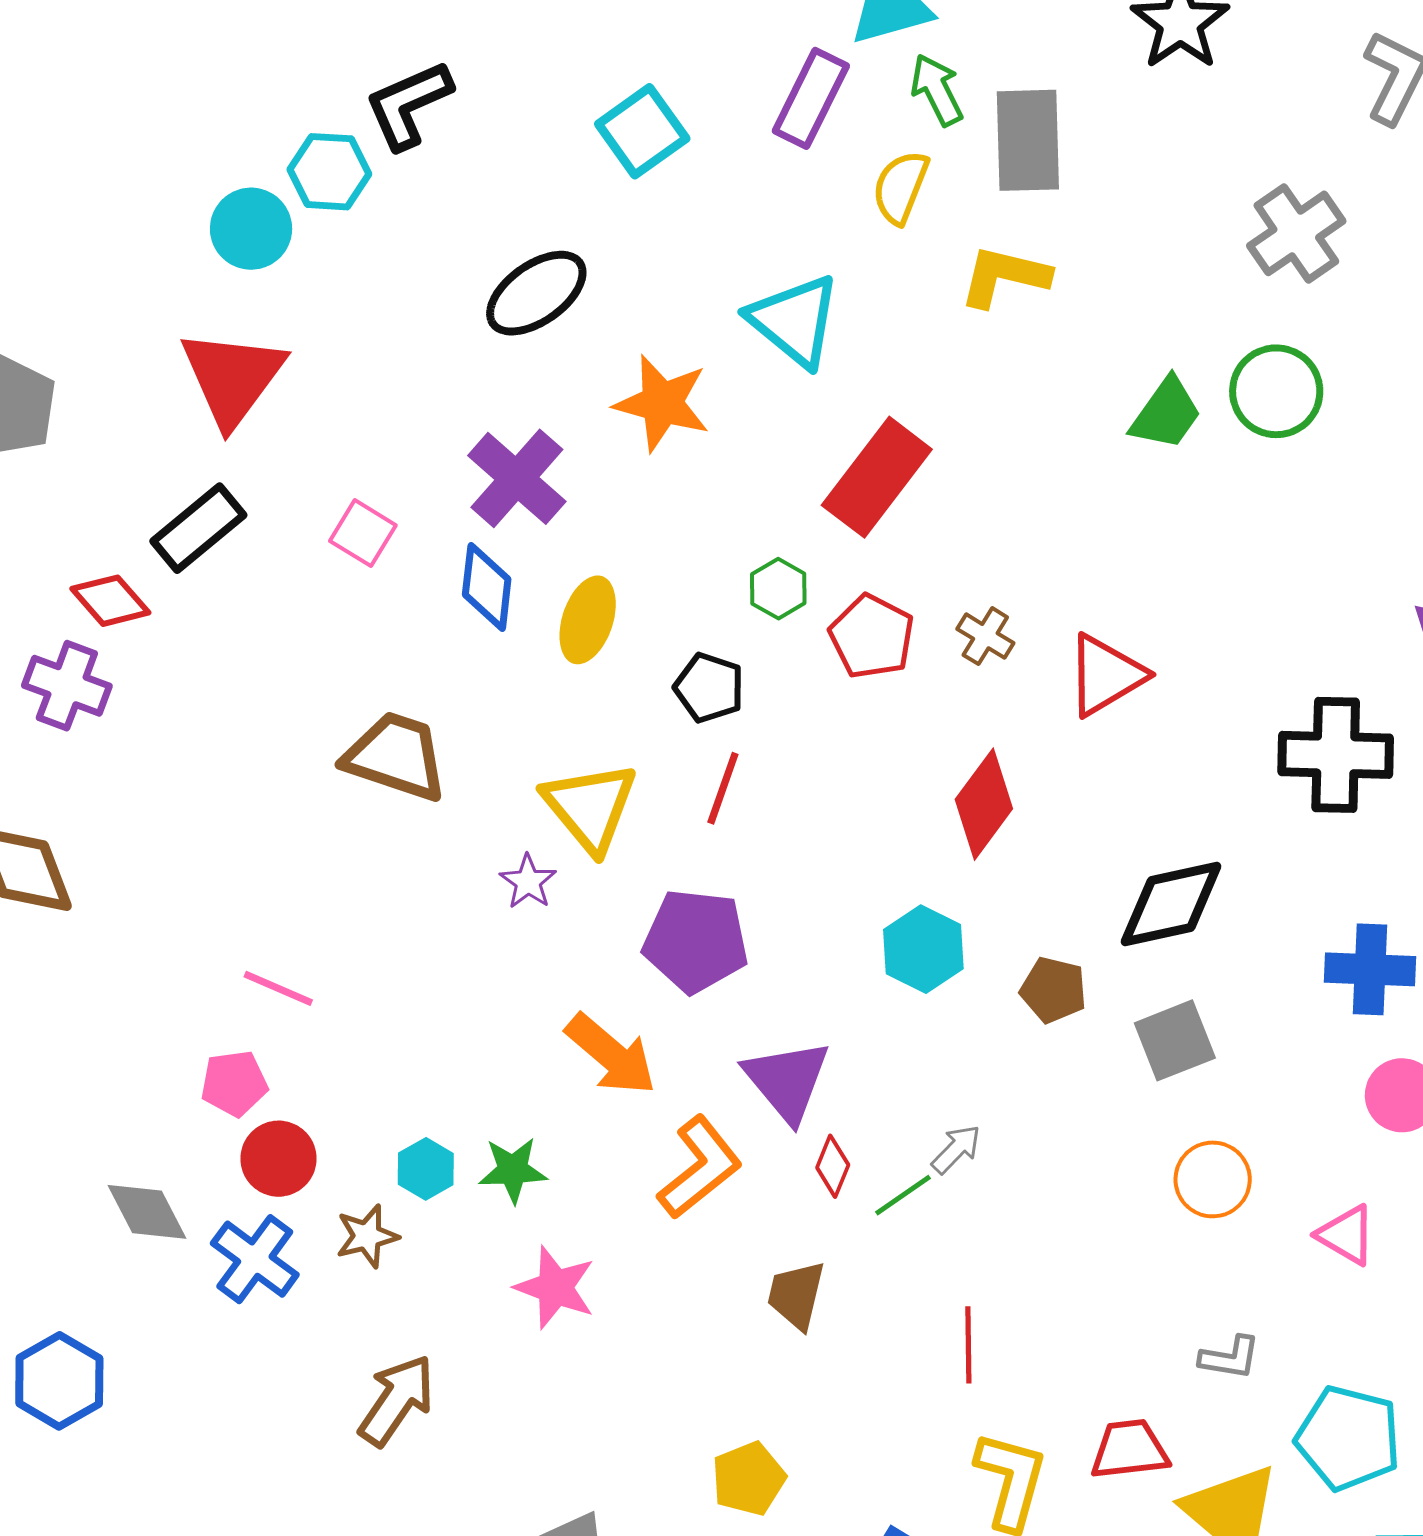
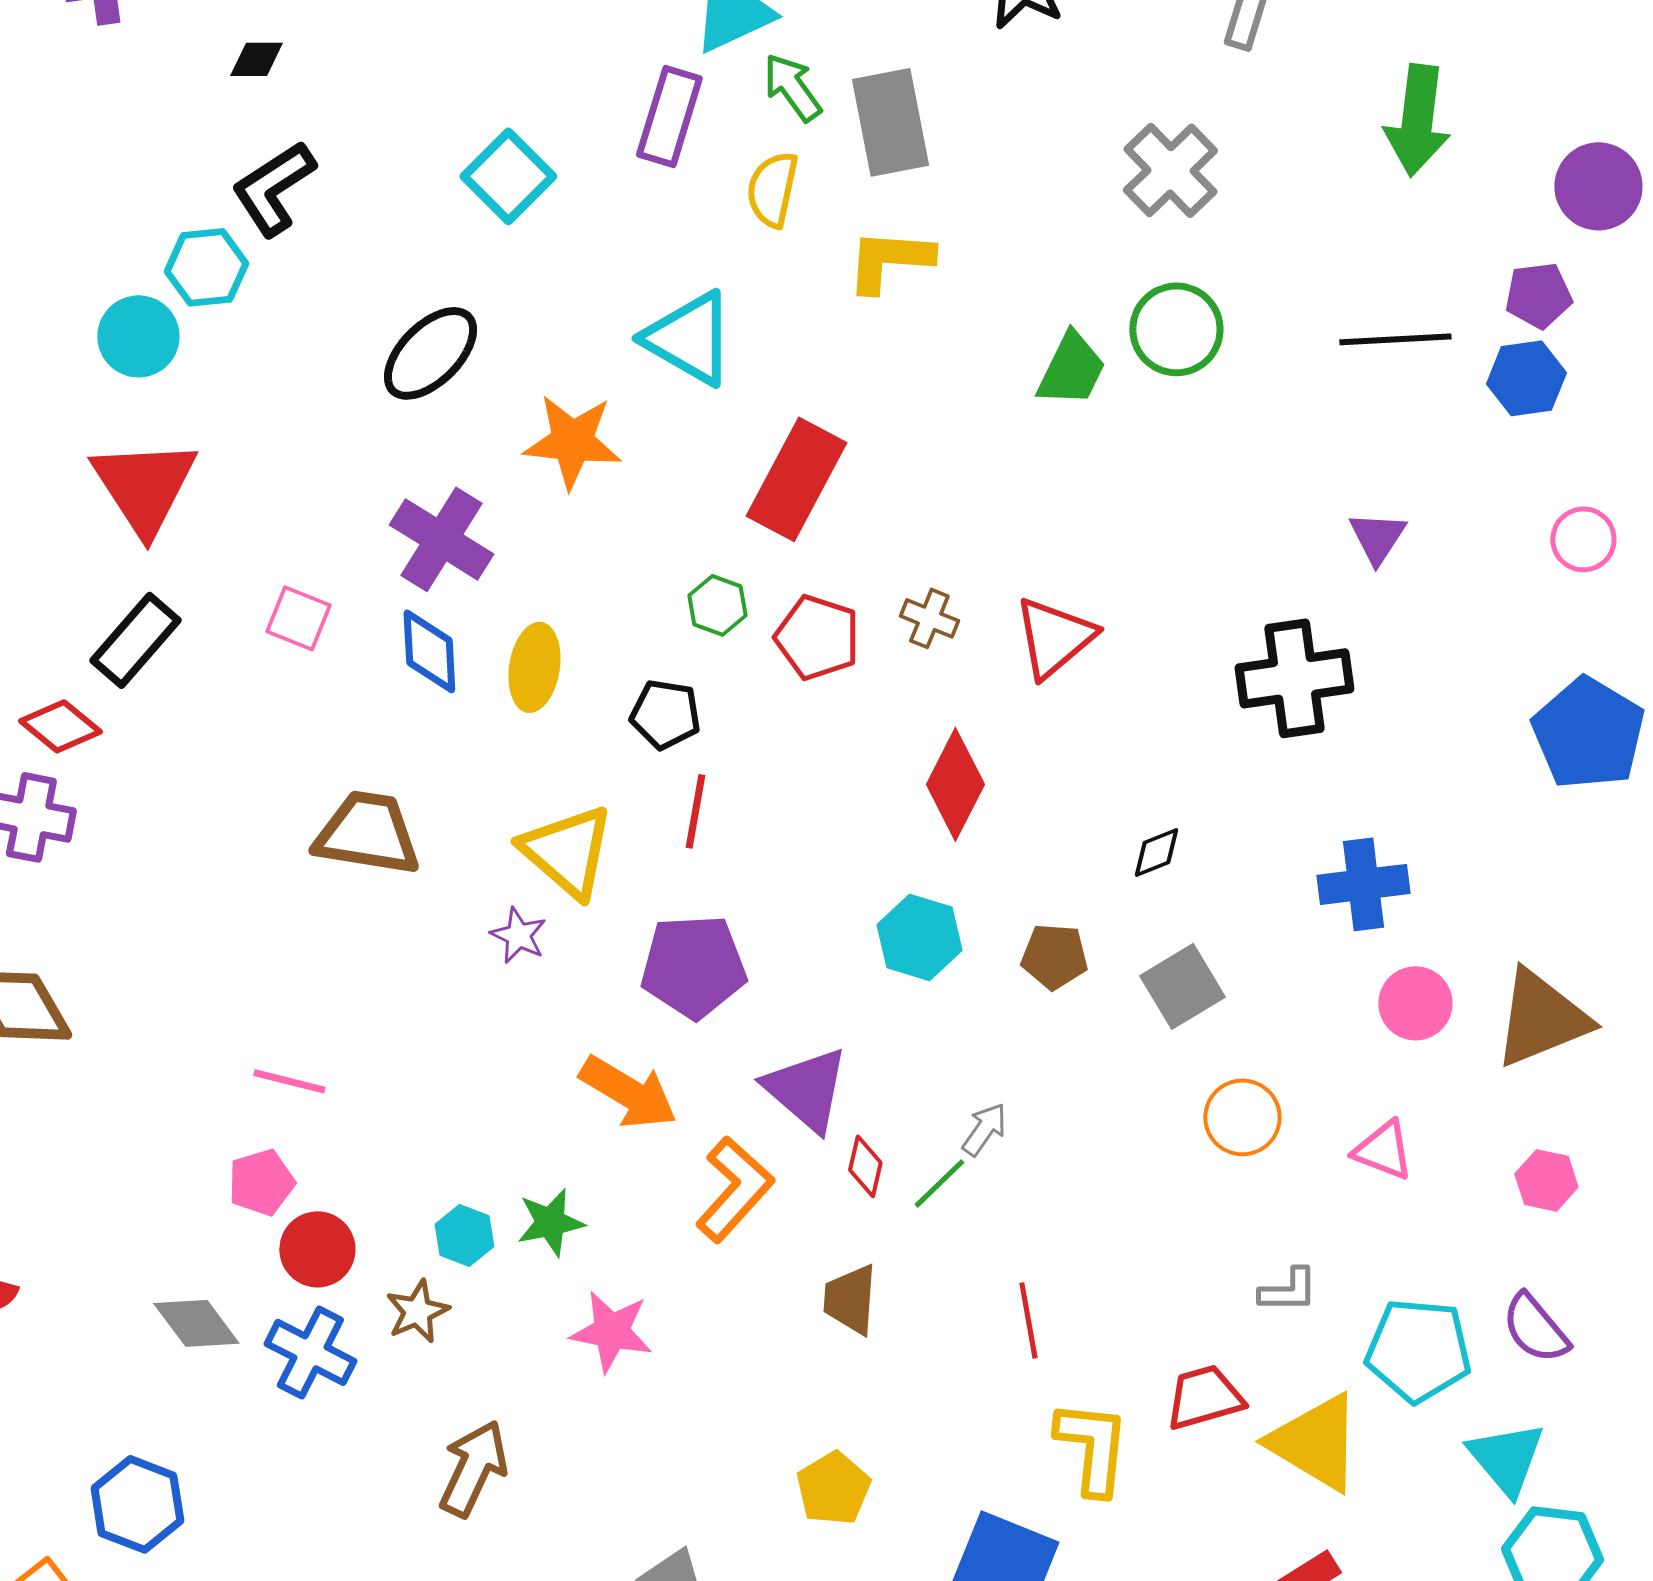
black diamond: (1171, 904) -> (1156, 852), size x0.5

